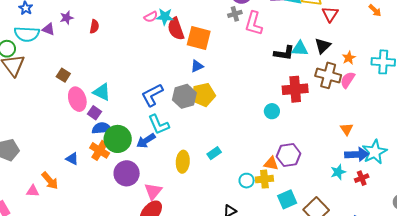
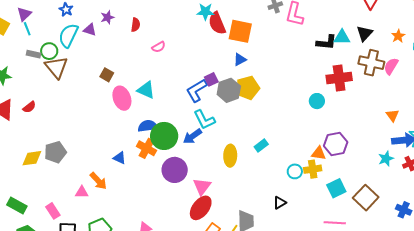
pink semicircle: (151, 17) -> (159, 47), moved
cyan semicircle: (27, 34) -> (68, 35), turned 115
orange star: (349, 58) -> (398, 36), moved
purple square: (94, 113) -> (211, 79), moved, turned 32

